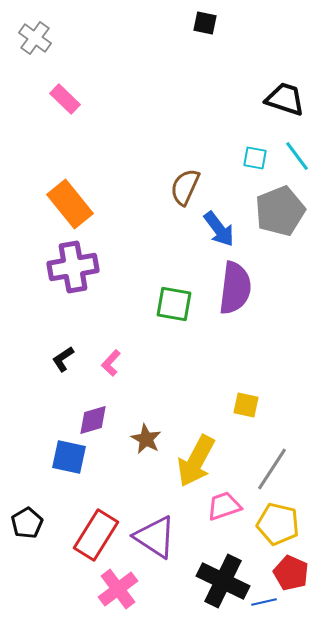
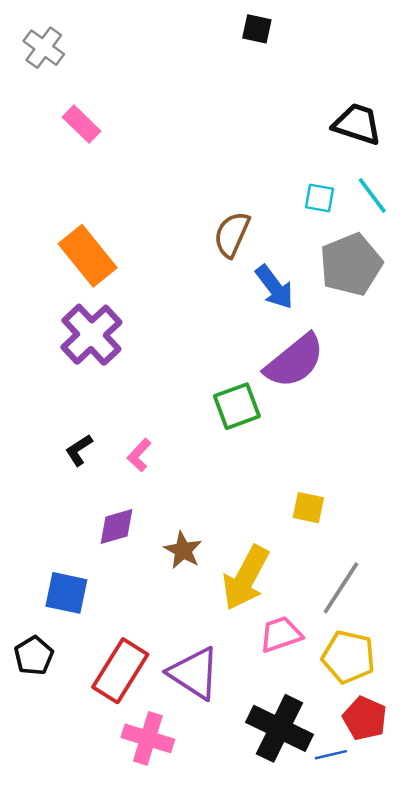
purple cross: (73, 267) -> (91, 335), turned -33
purple semicircle: (235, 288) -> (295, 361), turned 44
green square: (174, 304) -> (237, 406), moved, turned -30
blue square: (69, 457) -> (66, 593), moved
pink cross: (118, 589) -> (148, 738), turned -36

